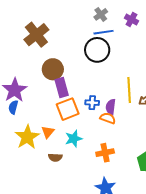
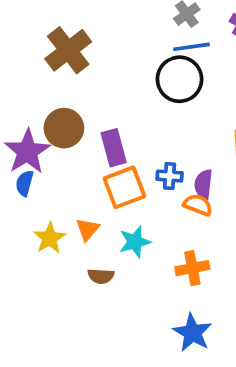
brown circle: (53, 69) -> (64, 128), moved
yellow star: (27, 137) -> (50, 238), size x0.7

